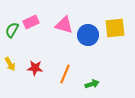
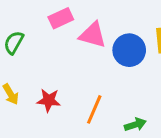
pink rectangle: (31, 22) -> (61, 18), moved

